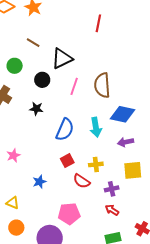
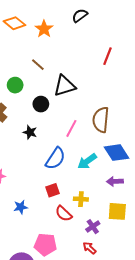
pink line: (74, 86) -> (71, 128), moved
blue diamond: (123, 114) -> (116, 153), turned 35
cyan arrow: (96, 127) -> (87, 161), turned 54
purple cross: (112, 189) -> (93, 227), turned -32

